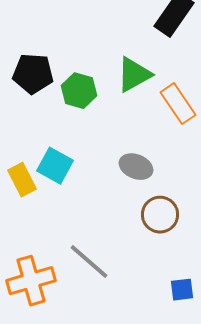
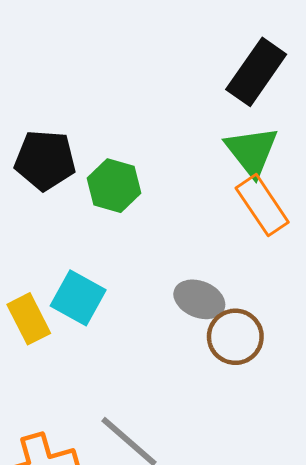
green triangle: (134, 75) -> (252, 151), moved, turned -39
brown circle: (160, 215) -> (235, 337), moved

